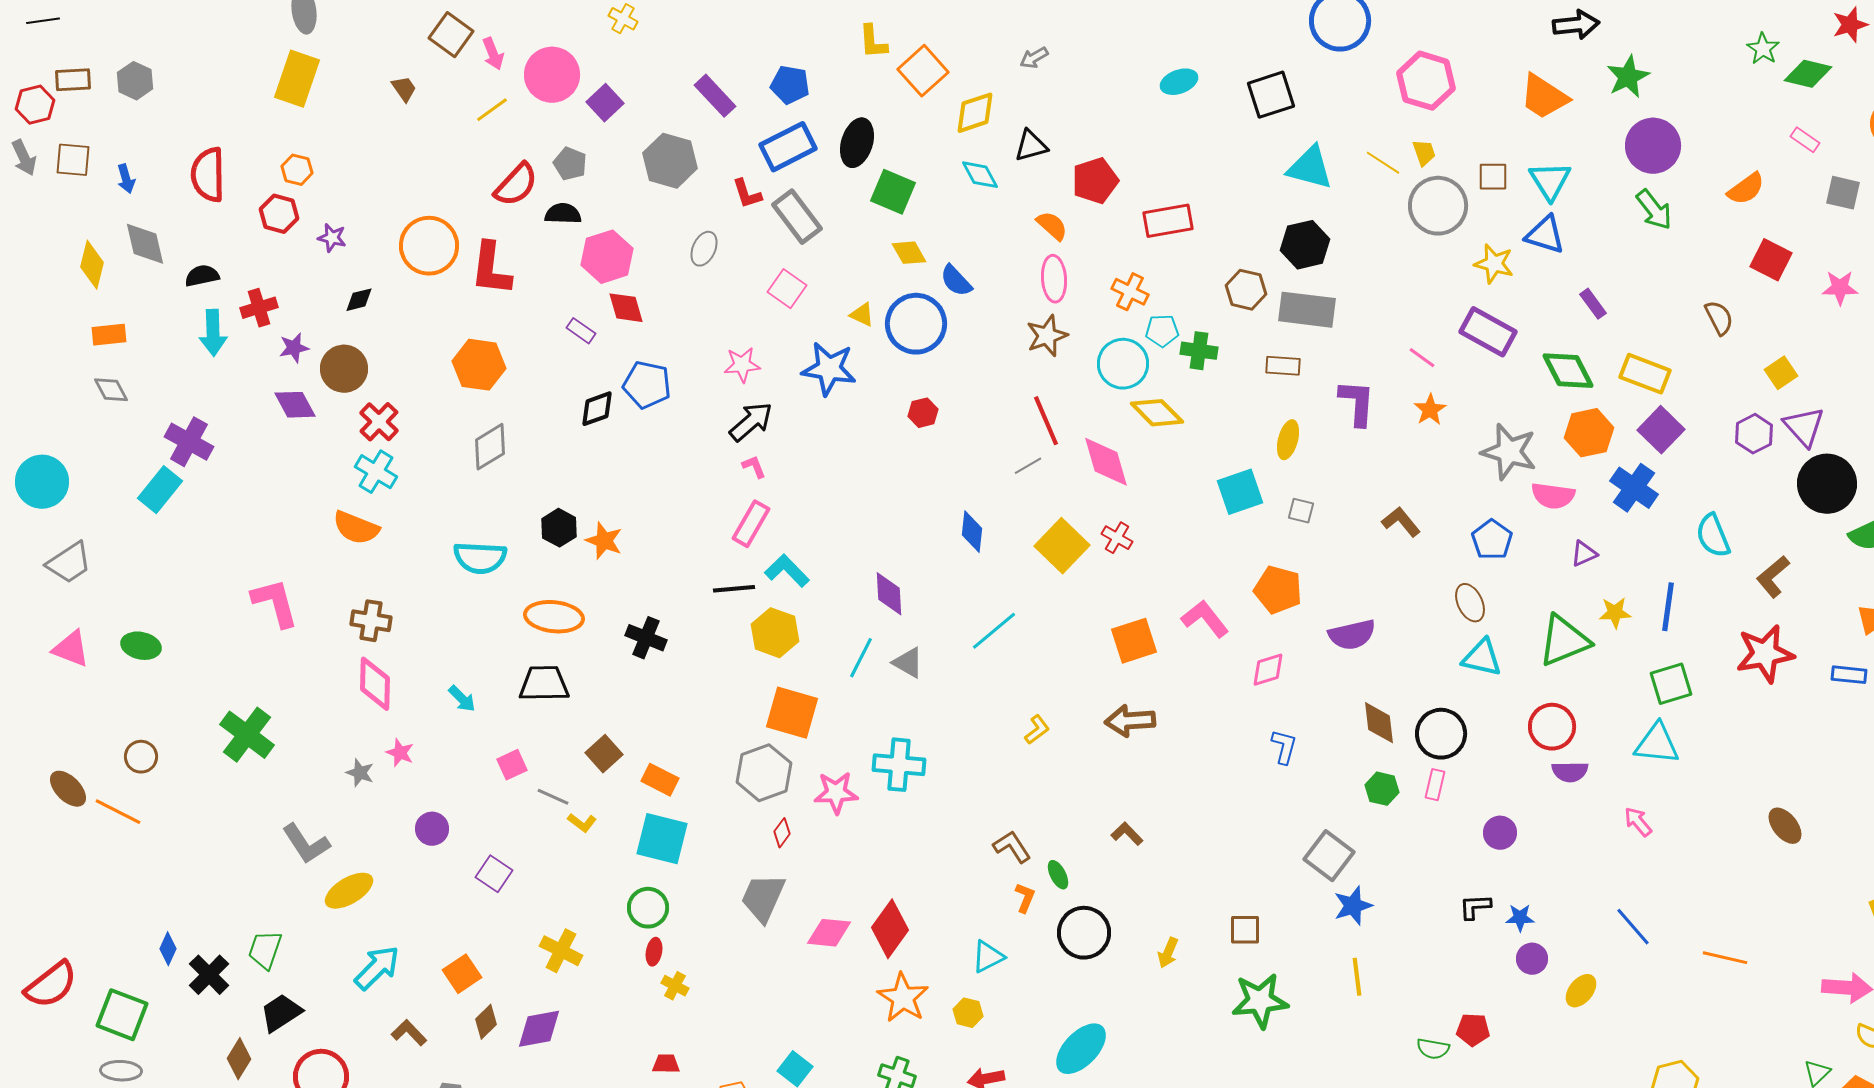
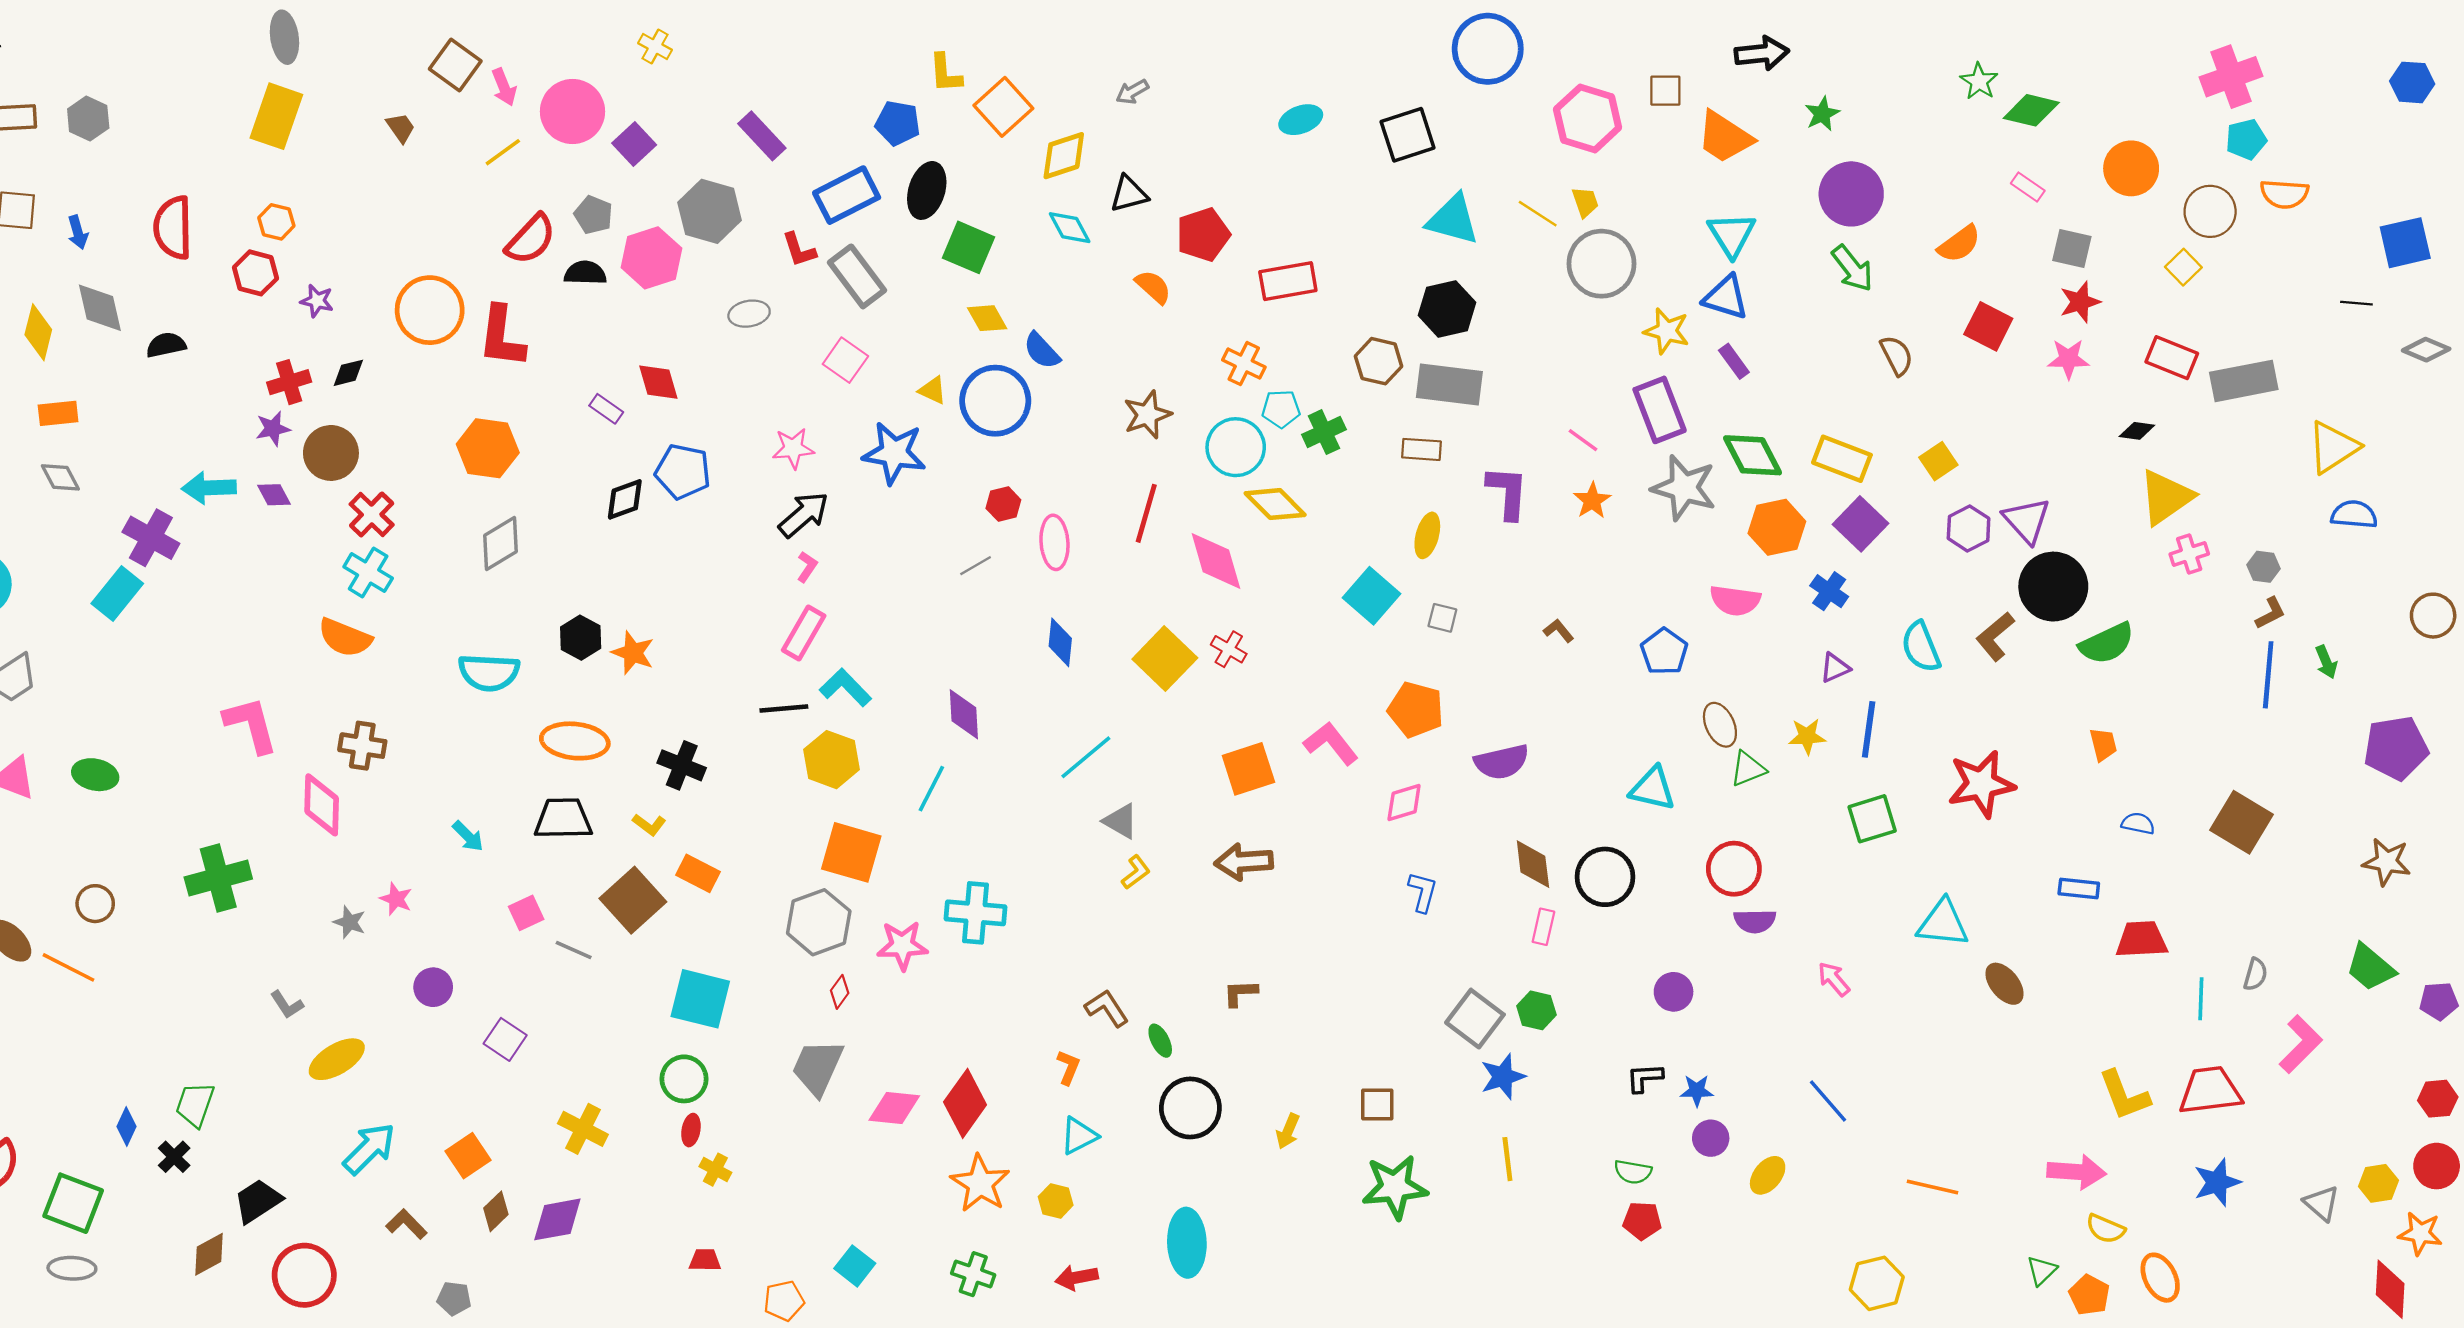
red star: (1850, 25) -> (2080, 302), moved
green star: (1628, 77) -> (1822, 114), size x0.7
blue pentagon: (790, 85) -> (898, 123), moved
brown square: (1493, 177) -> (1665, 91), moved
gray ellipse: (704, 249) -> (749, 314), turned 56
pink hexagon: (607, 257) -> (651, 258), moved
pink ellipse: (1054, 279) -> (1054, 542), moved
purple rectangle: (1593, 304) -> (1734, 361), moved
red cross: (259, 308) -> (289, 382), moved
brown semicircle: (1719, 318) -> (1897, 355), moved
purple rectangle: (1488, 332) -> (1660, 410), turned 40
cyan arrow: (213, 333) -> (209, 488), moved, turned 90
green cross: (1199, 351) -> (1324, 432), turned -33
yellow square: (1781, 373) -> (1938, 461), moved
purple diamond: (295, 405) -> (274, 495), size x0.7
red line: (1046, 421) -> (1146, 513), turned 39
gray star: (1509, 452) -> (1684, 488), moved
gray line: (1028, 466) -> (976, 566), moved
pink L-shape: (754, 467) -> (807, 567), turned 56
blue cross: (1634, 488) -> (1829, 591), size x0.7
cyan square: (1240, 492) -> (1372, 596), turned -30
brown L-shape: (1401, 522) -> (1559, 631), size x0.7
purple triangle: (1584, 554) -> (1835, 668), moved
brown L-shape: (1773, 577) -> (1995, 636), moved
brown ellipse: (1470, 603) -> (1720, 725), moved
green triangle: (1564, 641) -> (1748, 769), size x0.6
gray triangle: (908, 663) -> (1121, 821), moved
blue rectangle: (1849, 675) -> (2079, 888), moved
pink diamond: (375, 684) -> (322, 805), moved
green cross: (247, 735) -> (218, 878), turned 38
cyan triangle: (1657, 744) -> (1943, 923), moved
brown square: (604, 754) -> (633, 900), size x1.5
orange rectangle: (660, 780) -> (698, 873), moved
pink rectangle: (1435, 785) -> (1543, 927), moved
green hexagon: (1382, 789) -> (1536, 1010), moved
yellow L-shape: (582, 823) -> (649, 825), moved
brown L-shape: (1127, 834) -> (1240, 993), turned -48
gray L-shape: (306, 844) -> (287, 1005), size x0.6
orange L-shape: (1025, 898) -> (1068, 1067), moved
green trapezoid: (265, 950) -> (195, 1104), moved
orange line: (1725, 958) -> (1933, 1187), moved
black cross: (209, 975) -> (174, 1157), size x0.7
cyan ellipse: (1081, 1049) -> (1187, 1243), turned -46
green semicircle: (1433, 1049) -> (1633, 1172), moved
brown diamond: (239, 1059) -> (209, 1254), turned 30

